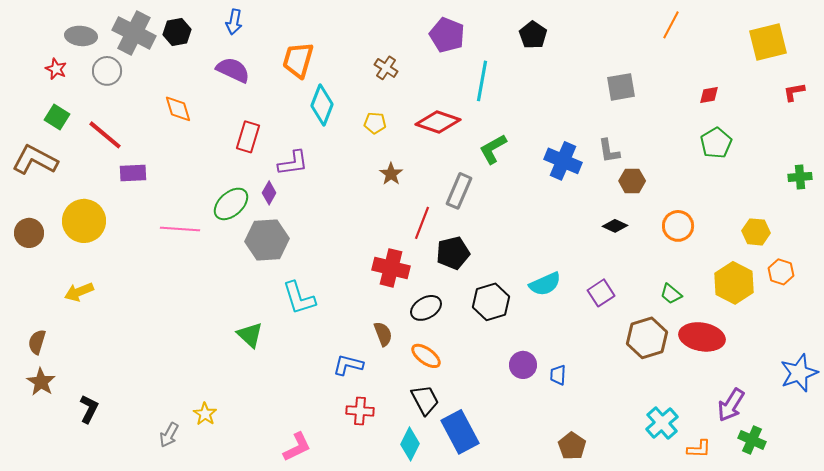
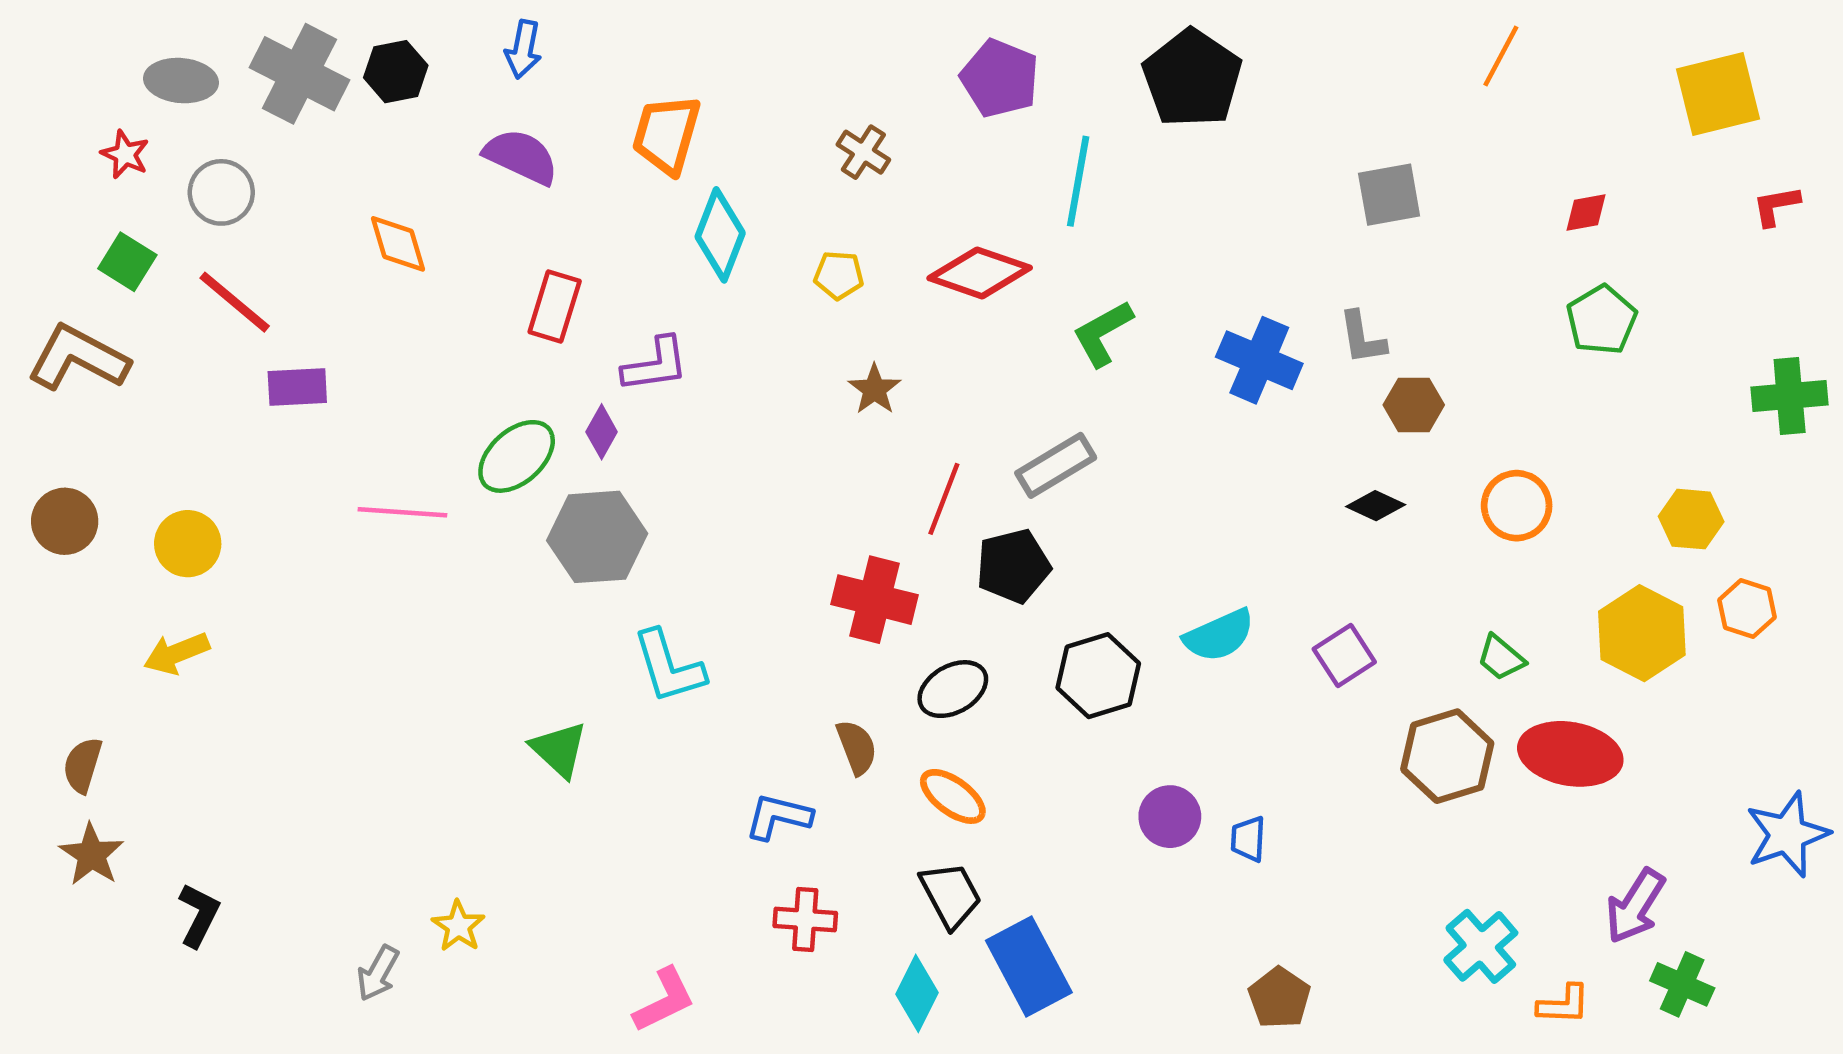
black pentagon: (533, 35) -> (1192, 78), size x1.6
gray circle: (107, 71) -> (221, 192), moved
green cross: (800, 177) -> (1790, 396), size x1.4
gray rectangle: (459, 191) -> (1056, 465), moved, turned 36
yellow circle: (84, 221) -> (188, 544), moved, size x0.7

